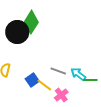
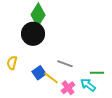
black circle: (17, 32) -> (33, 34), moved
cyan arrow: (78, 74) -> (88, 85), moved

